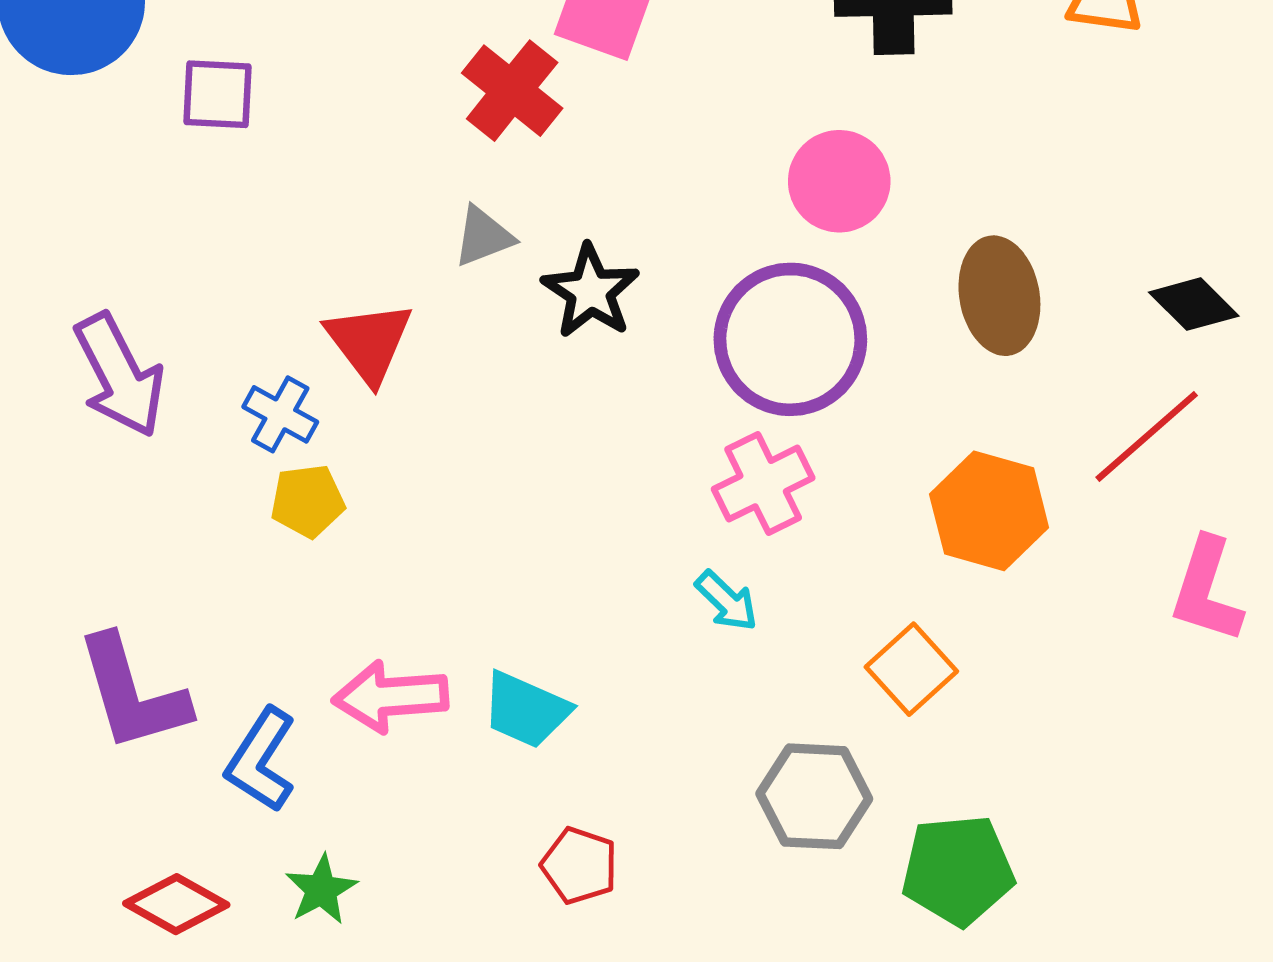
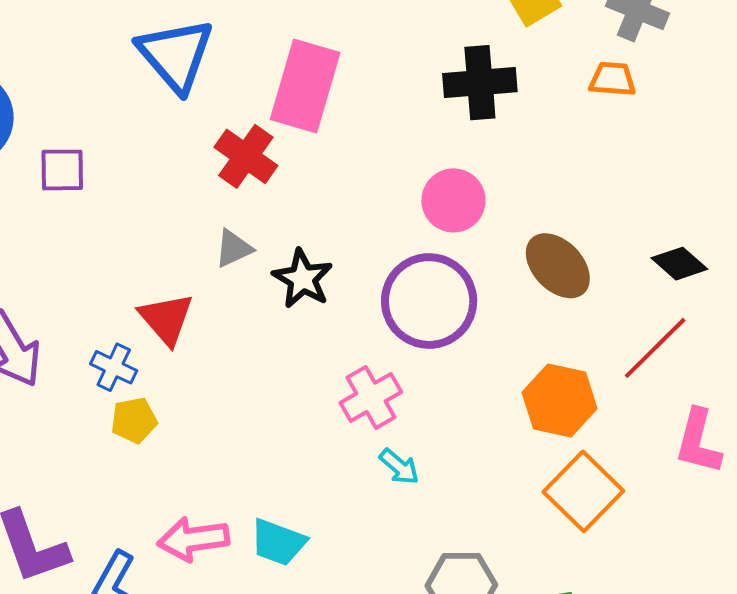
brown ellipse: (999, 296) -> (558, 266), turned -30
pink cross: (763, 484) -> (371, 397), moved
orange square: (911, 669) -> (583, 491), moved, size x1.4

